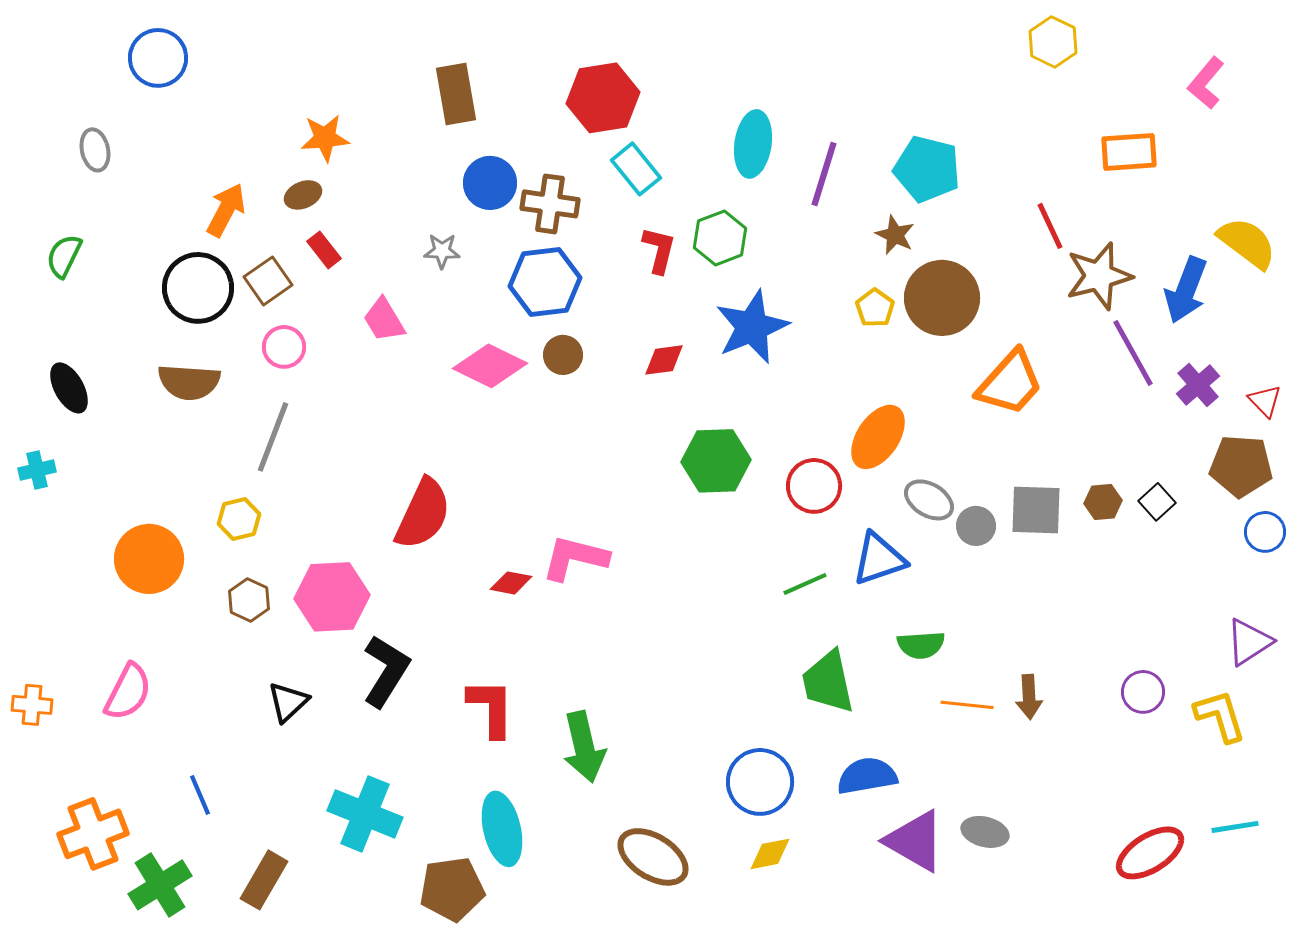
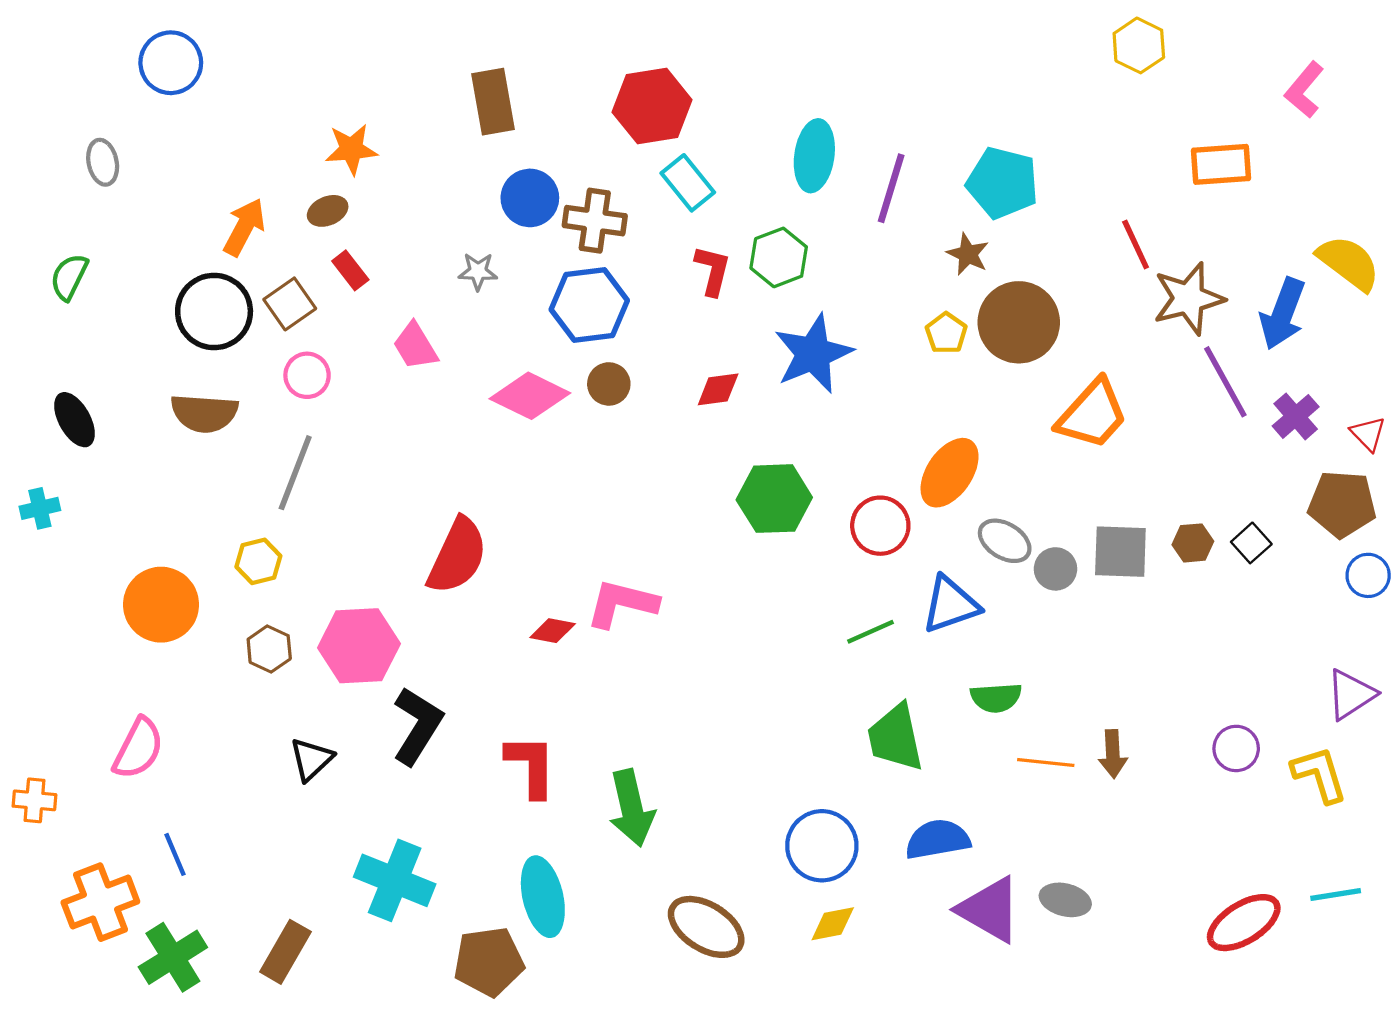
orange cross: (32, 705) -> (34, 800), moved
blue line: (200, 795) -> (175, 854), moved

